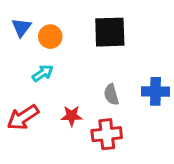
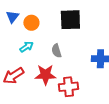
gray semicircle: (111, 95) -> (56, 51), moved
red star: (72, 116) -> (45, 75), size x1.5

